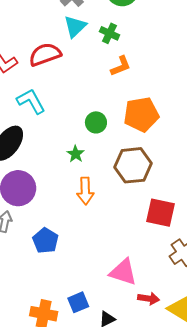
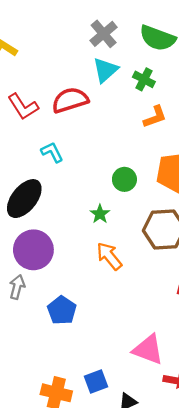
cyan L-shape: (31, 101) -> (52, 152), size x0.7
orange arrow: (85, 191) -> (109, 256), turned 140

